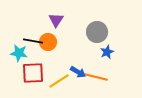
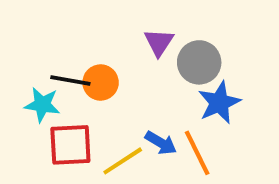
purple triangle: (56, 20) -> (159, 42), moved
blue star: (107, 52) -> (219, 103), size x1.5
orange line: (96, 77) -> (197, 153), turned 50

